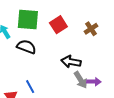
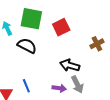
brown cross: (91, 29) -> (97, 44), moved
purple arrow: (94, 82) -> (59, 88), moved

